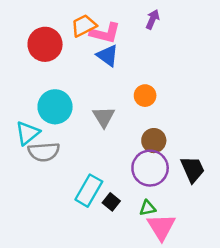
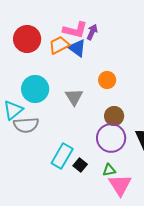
purple arrow: (153, 19) -> (92, 32), moved
orange trapezoid: (84, 26) -> (59, 45), moved

